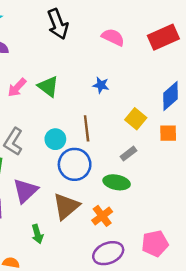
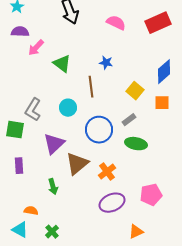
pink arrow: (17, 88) -> (36, 48), moved
brown line: (87, 128) -> (91, 87), moved
blue circle: (75, 164) -> (99, 130), moved
green ellipse: (117, 182) -> (136, 144), moved
purple triangle: (25, 191) -> (54, 144), moved

